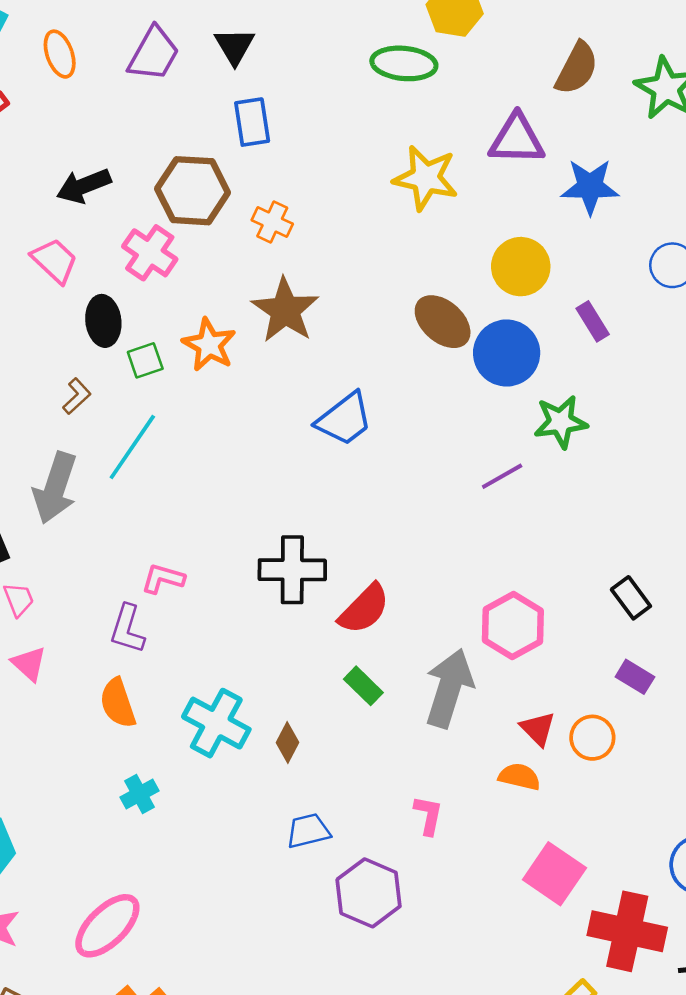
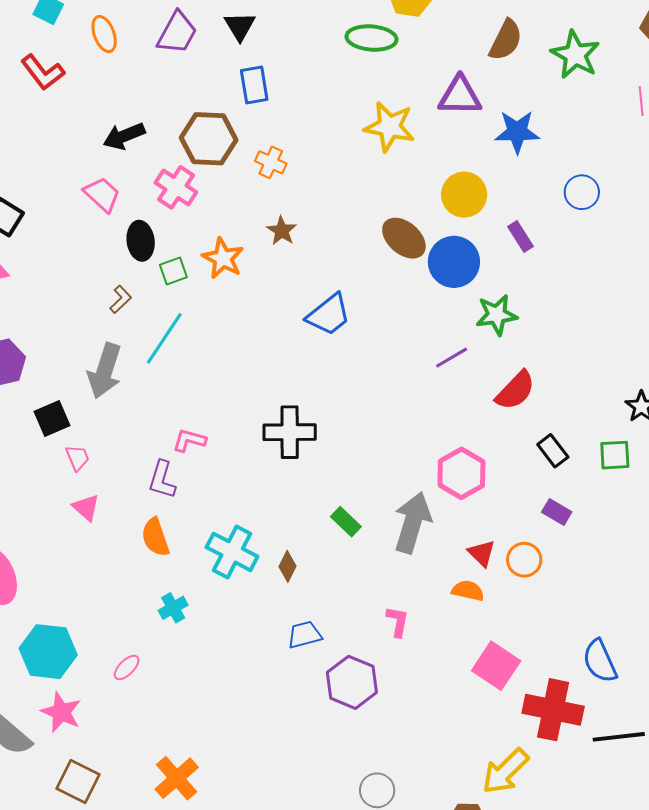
brown star: (285, 310) -> (282, 231), size x0.6
red semicircle: (364, 609) -> (515, 390), moved
pink ellipse: (107, 926) -> (127, 667), moved, size x0.5

